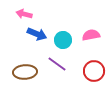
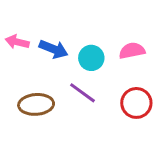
pink arrow: (24, 14) -> (17, 42), moved

